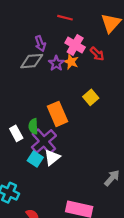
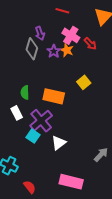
gray diamond: (32, 61) -> (32, 49), turned -70
orange rectangle: (57, 114) -> (54, 96), turned -55
green semicircle: (33, 126) -> (25, 92), moved
white triangle: (52, 157) -> (59, 143), moved

